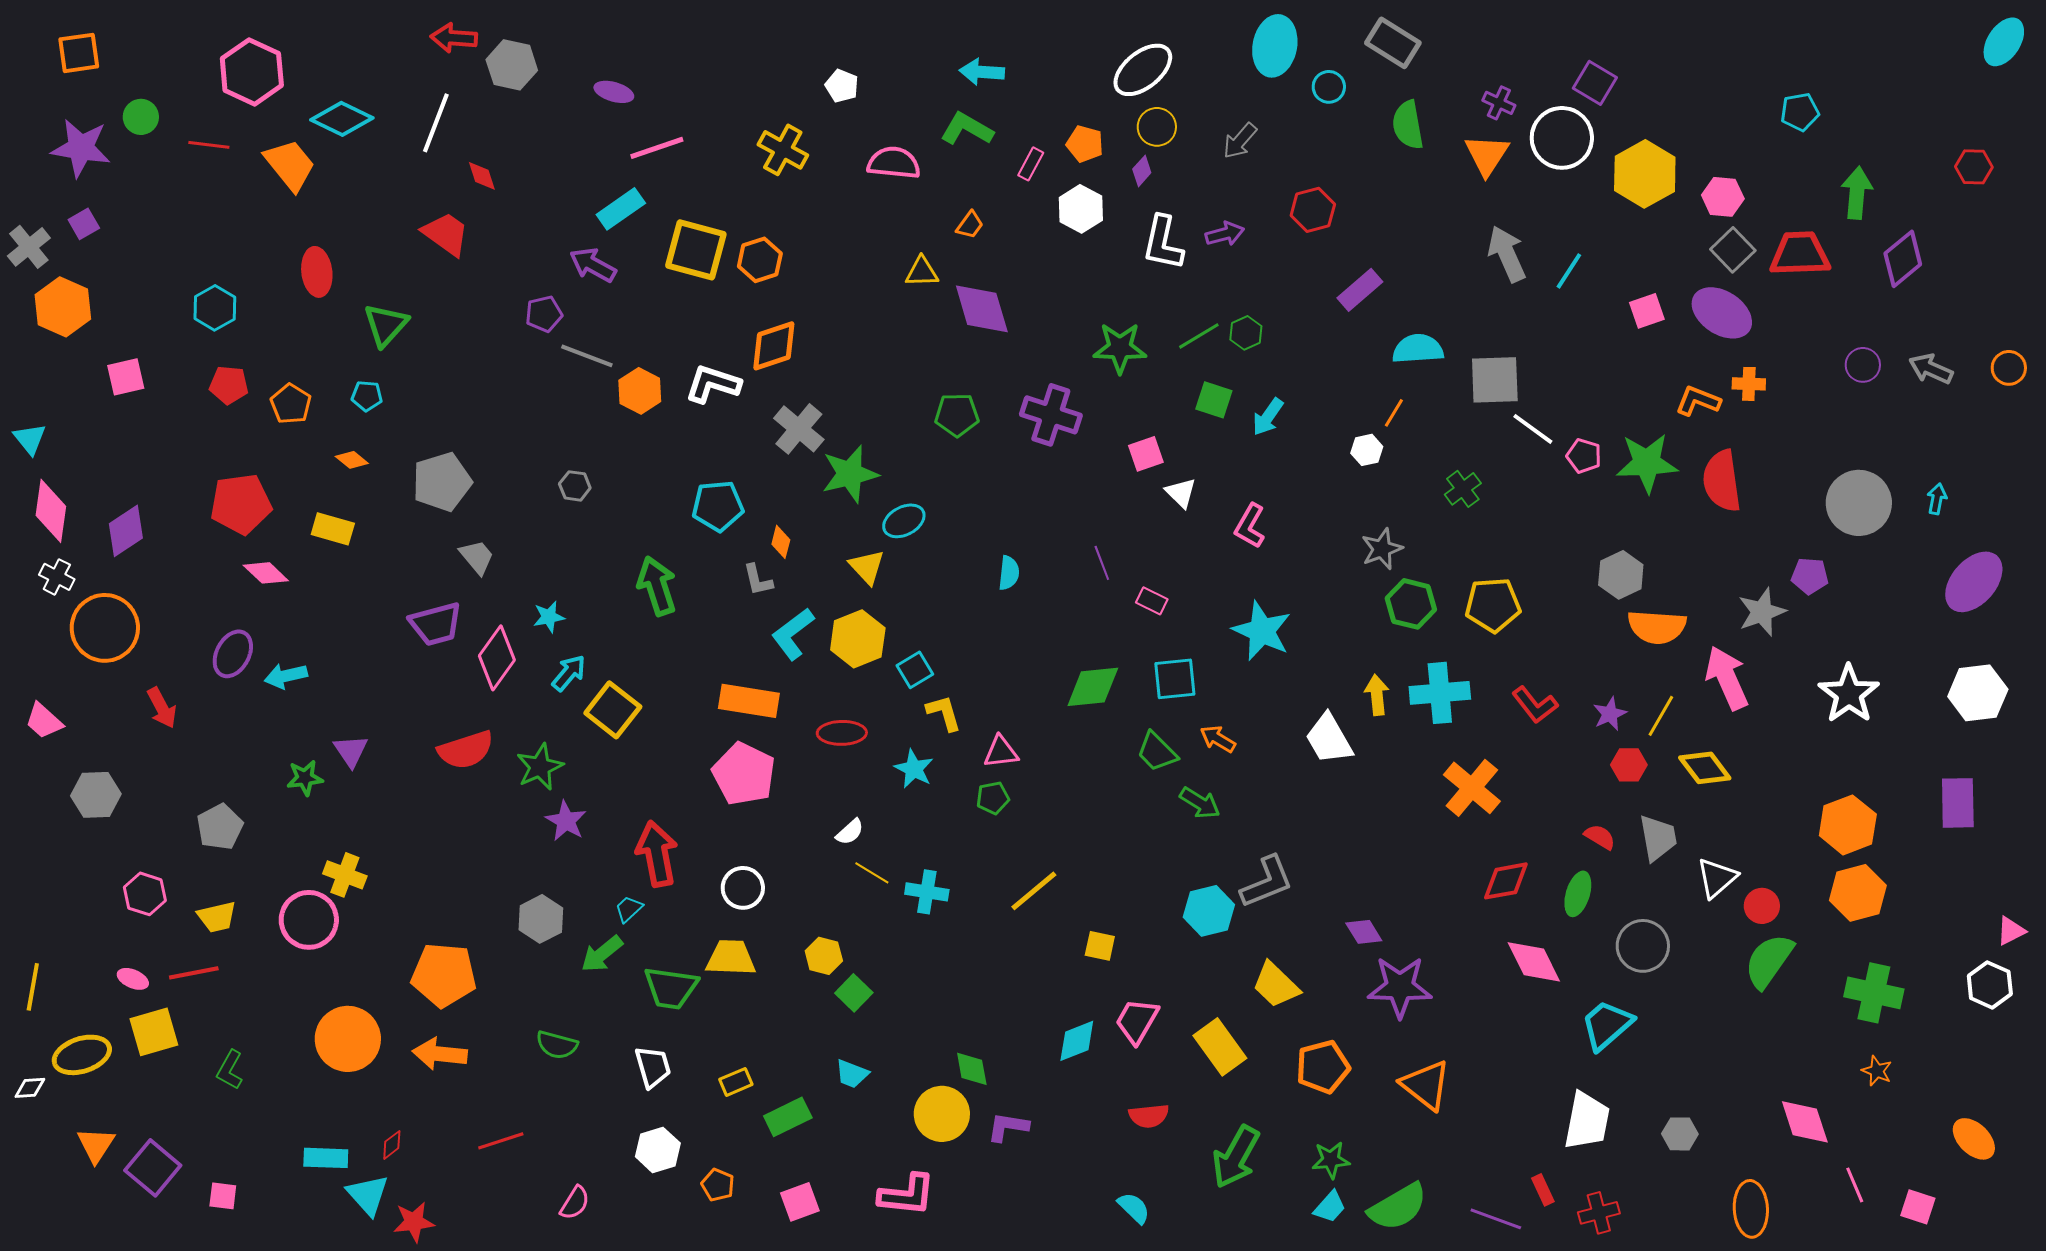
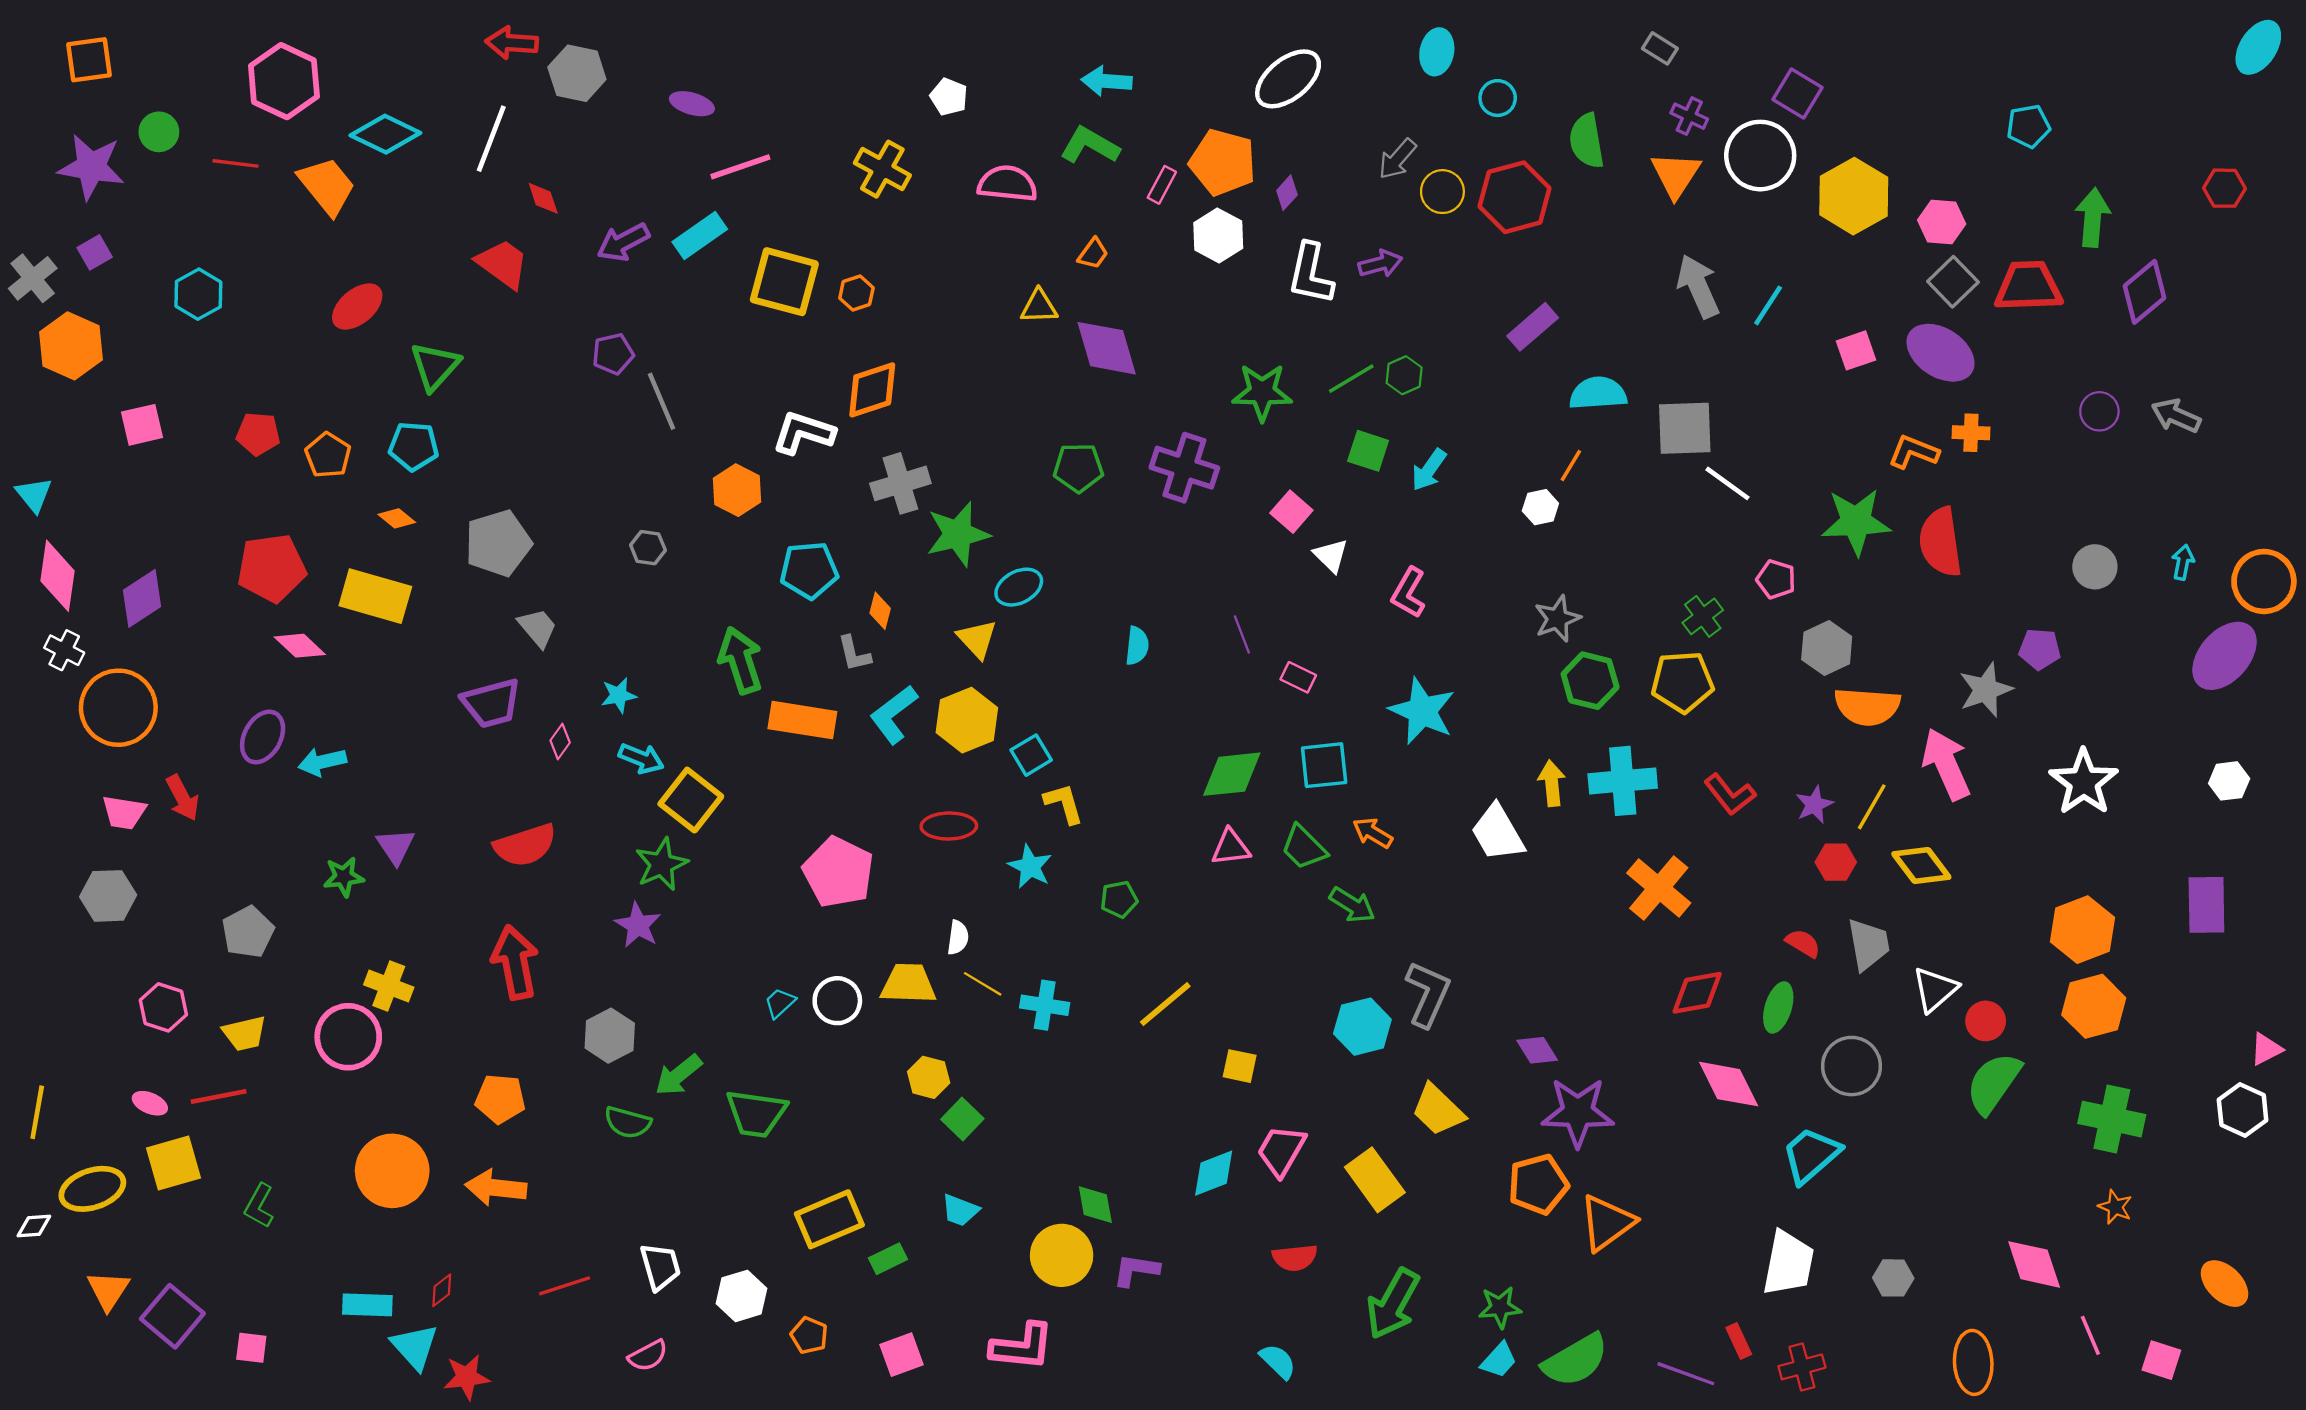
gray rectangle: (1393, 43) -> (1660, 48), moved, size x0.6
cyan ellipse: (1275, 46) -> (1437, 52), size x0.7
yellow circle: (1157, 127) -> (1442, 192), moved
orange pentagon: (1085, 144) -> (1223, 162), size x1.6
red hexagon: (1313, 210) -> (1515, 197), moved, size x1.4
orange hexagon: (760, 260) -> (856, 293), size x0.7
purple arrow: (593, 265) -> (623, 242), moved, turned -57
red ellipse: (317, 272) -> (357, 307), turned 57
cyan hexagon: (215, 308) -> (198, 294), moved
gray line: (587, 356) -> (661, 401), turned 46
orange circle: (2009, 368) -> (2264, 581), moved, size x1.6
orange hexagon: (640, 391) -> (737, 490), moved
cyan pentagon: (367, 396) -> (414, 446), size x1.4
gray cross: (799, 429) -> (900, 483), turned 33
pink square: (1146, 454) -> (1291, 512), turned -30
pink pentagon: (1584, 456) -> (1776, 579), moved
green cross: (1463, 489) -> (1703, 616), moved
gray circle: (1859, 503) -> (2095, 567), size x0.6
yellow rectangle: (333, 529) -> (375, 596), size x1.5
pink diamond: (497, 658) -> (560, 742), size x0.5
cyan arrow: (569, 673) -> (641, 758), turned 72
white hexagon: (1978, 693) -> (2229, 781), size x0.6
orange rectangle: (749, 701) -> (802, 720), moved
pink trapezoid: (44, 721) -> (124, 812), moved, turned -33
pink triangle: (1001, 752) -> (1231, 847), moved
green star: (540, 767) -> (661, 864), moved
white semicircle: (850, 832) -> (958, 938), turned -40
red arrow: (657, 854) -> (515, 962), moved
gray L-shape: (1267, 882) -> (1428, 994), turned -44
cyan trapezoid: (629, 909) -> (780, 1003), moved
yellow trapezoid: (731, 958) -> (908, 984), moved
orange pentagon: (444, 975) -> (500, 1099), size x0.7
green semicircle: (557, 1045) -> (628, 1122), moved
white trapezoid: (653, 1067) -> (660, 1267), moved
orange pentagon: (1323, 1067) -> (1538, 1184), moved
yellow rectangle: (736, 1082) -> (829, 1219), size x1.8
orange triangle: (1426, 1085) -> (1607, 1223), turned 46
green rectangle: (788, 1117) -> (888, 1259), size x0.7
pink semicircle: (575, 1203) -> (648, 1356), turned 30

